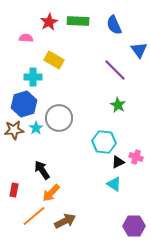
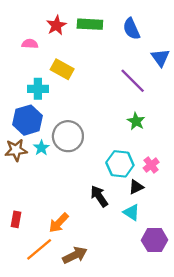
pink cross: (136, 157) -> (151, 165), moved, turned 32
black arrow: (42, 170) -> (99, 196), moved
purple hexagon: (134, 226) -> (155, 240), moved

